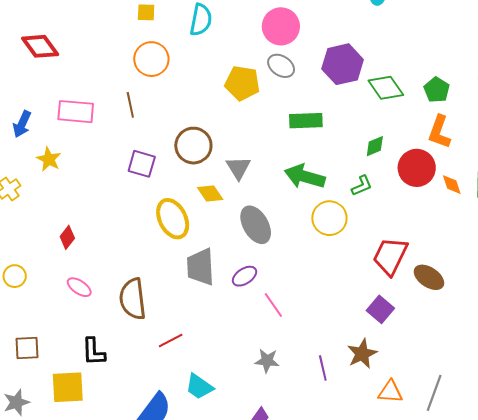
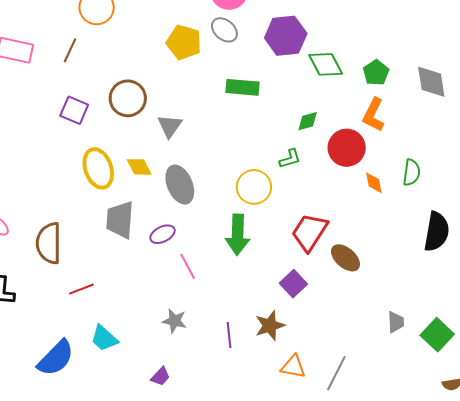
brown line: (130, 105) -> (70, 50), turned 30
green arrow: (305, 177) -> (238, 235), moved, turned -111
orange diamond: (452, 185) -> (374, 183), moved
yellow diamond: (210, 194) -> (139, 167), moved

